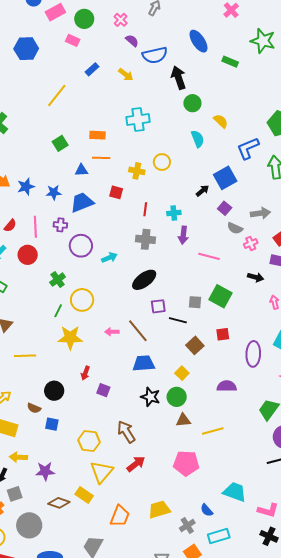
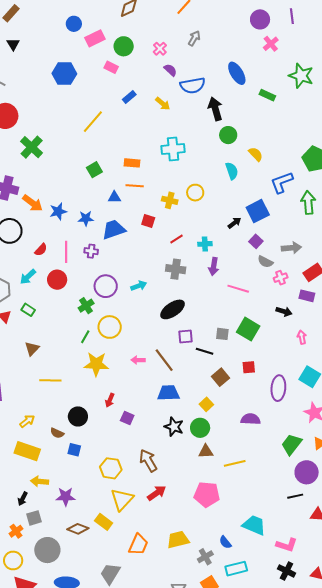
red line: (145, 209) -> (176, 239), turned 48
purple circle: (81, 246) -> (106, 286), moved

